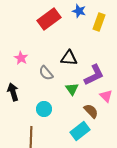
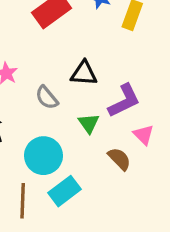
cyan circle: (44, 109) -> (44, 156), size x1.5
cyan rectangle: (80, 131) -> (64, 191), moved

